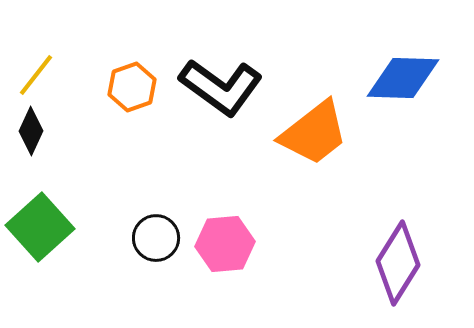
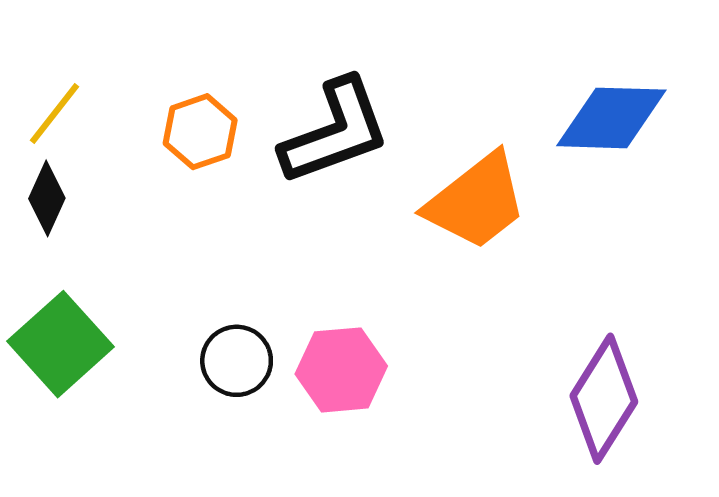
black L-shape: (221, 87) -> (335, 132), turned -56

